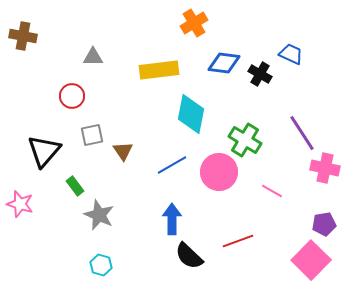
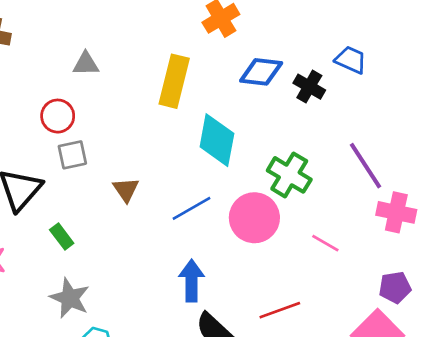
yellow rectangle: (159, 70) -> (174, 81), turned -69
gray square: (92, 135) -> (72, 155), moved
gray star: (99, 215) -> (70, 298), moved

